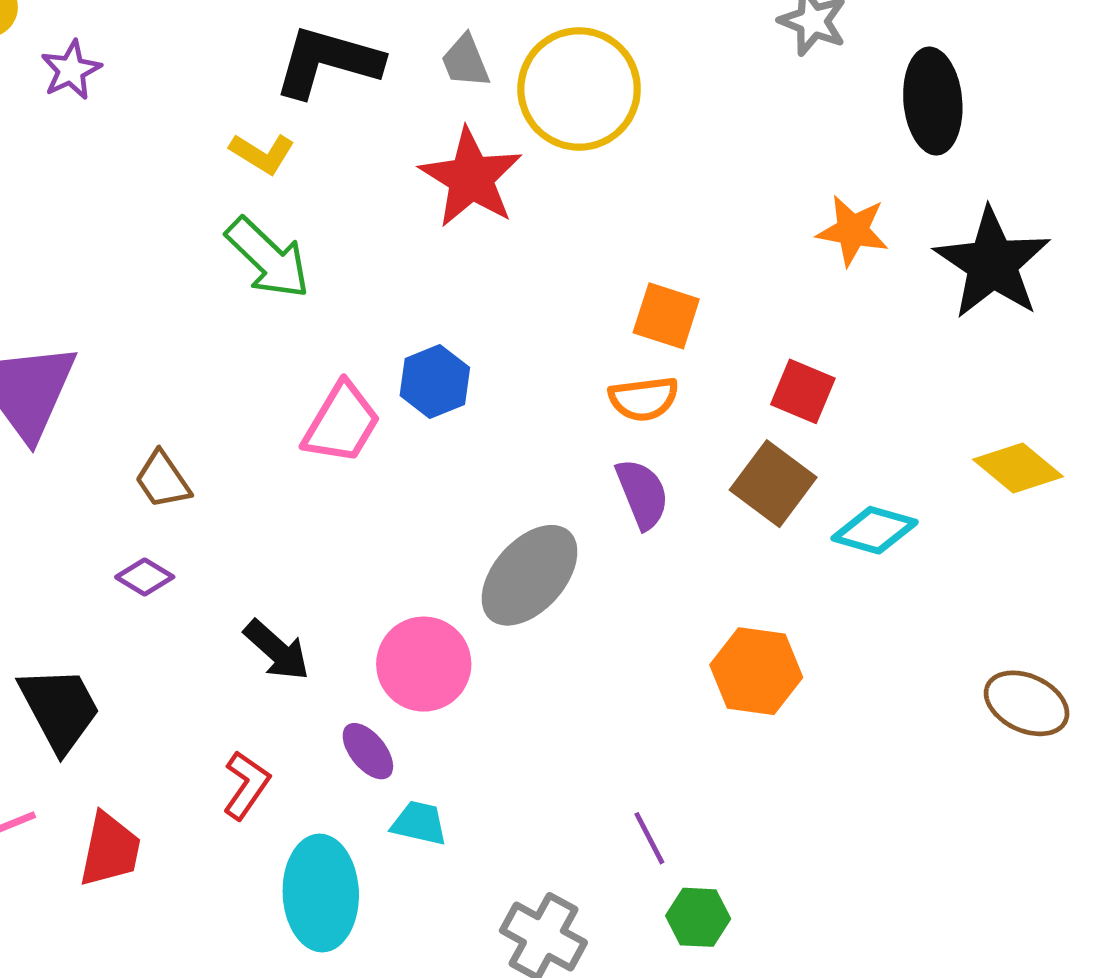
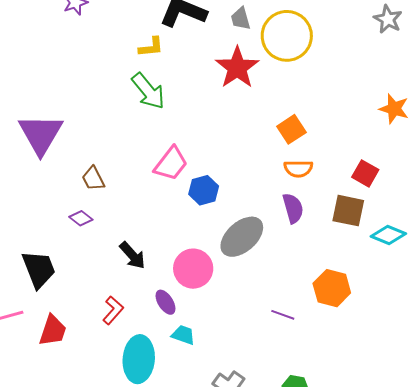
yellow L-shape: (262, 153) -> (151, 47), turned -44
orange square: (666, 316) -> (291, 129), moved, turned 32
blue hexagon: (435, 382) -> (204, 190), moved
brown square: (773, 484) -> (348, 211), turned -32
purple line: (649, 838) -> (283, 315), moved, turned -50

